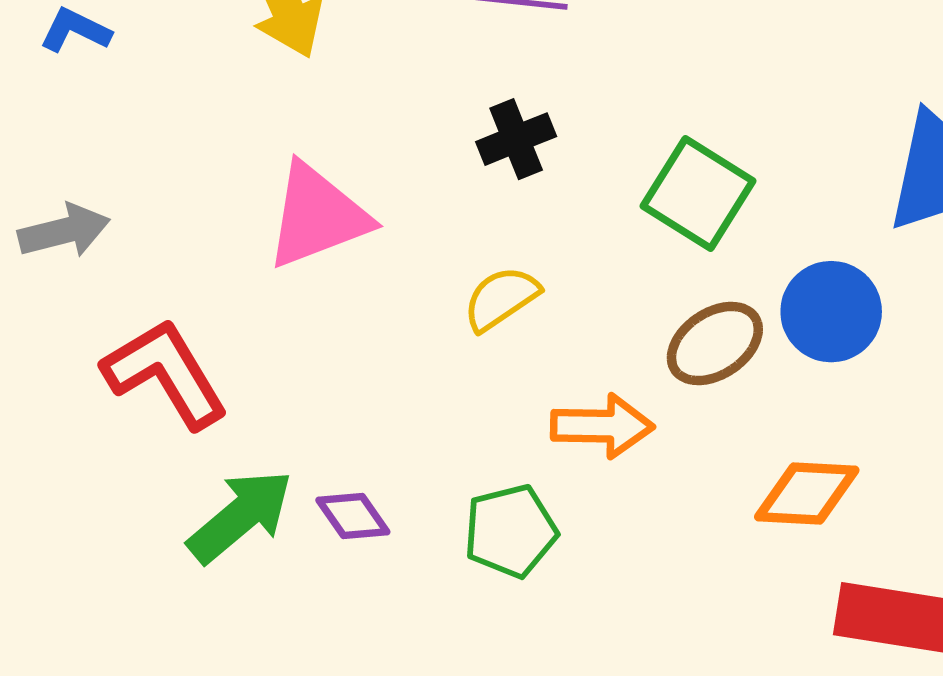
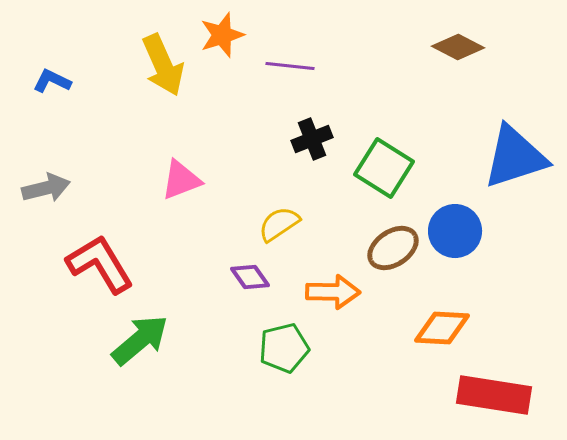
black cross: (516, 139) -> (312, 139), moved
pink triangle: (317, 216) -> (181, 180), size x0.7
purple diamond: (353, 516) -> (250, 277), moved

